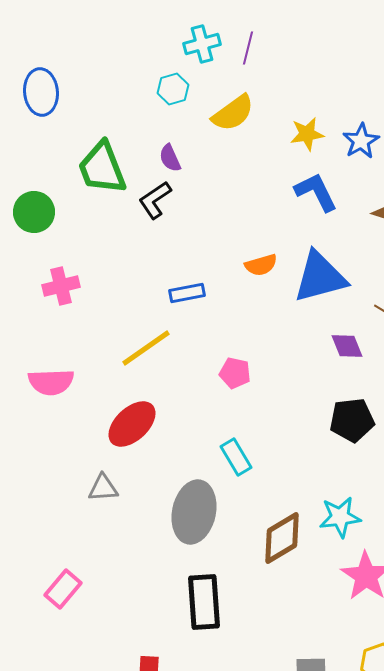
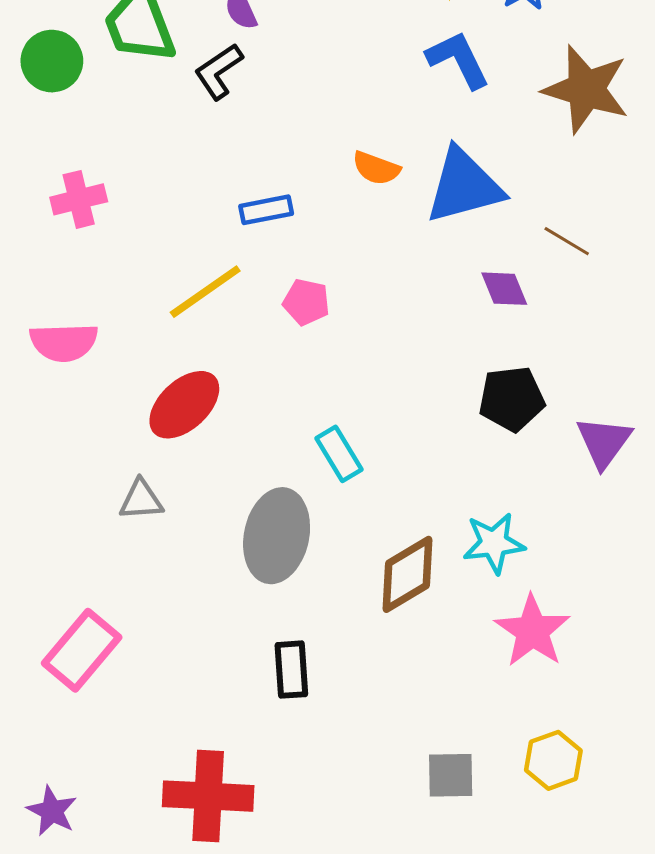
green circle: (34, 212) -> (52, 61), moved
orange semicircle: (261, 265) -> (376, 168), turned 36
pink pentagon: (235, 373) -> (306, 302), moved
pink rectangle: (63, 589) -> (82, 650), size x1.4
black rectangle: (204, 602) -> (291, 670), size x0.7

